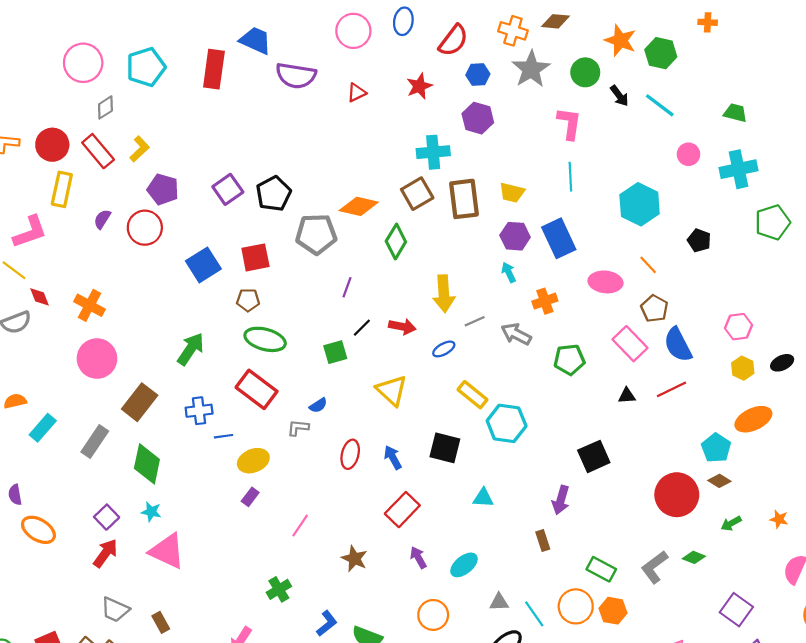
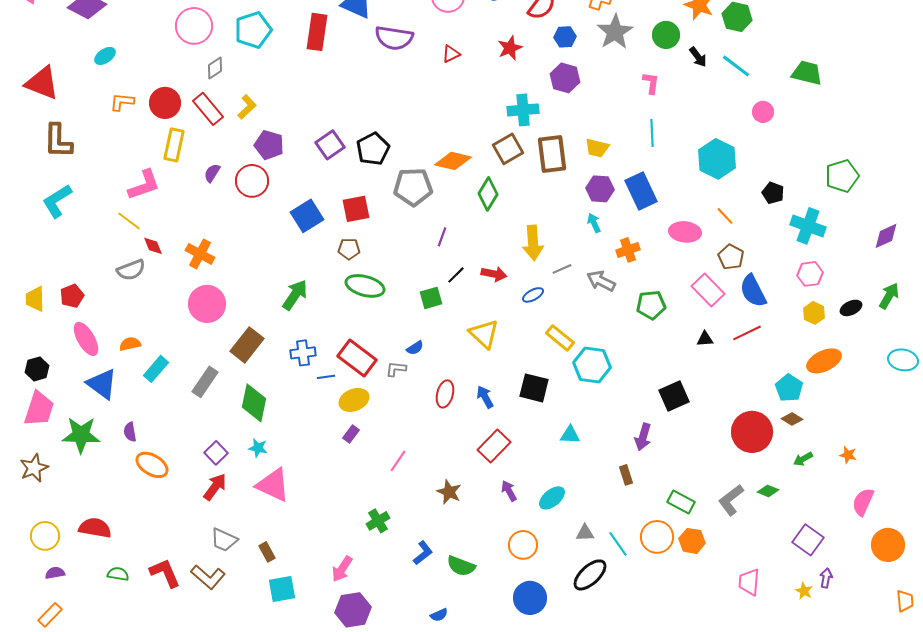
green trapezoid: (735, 113) -> (807, 73), size x1.4
pink L-shape: (569, 123) -> (651, 83), size x0.7
cyan cross: (738, 169) -> (808, 226), moved, turned 32
red rectangle: (257, 389) -> (357, 358), moved

